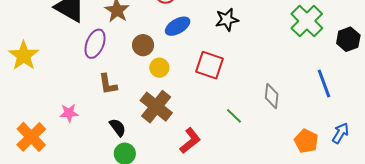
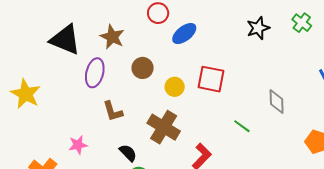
black star: (227, 20) -> (258, 28), moved
green cross: (307, 21) -> (302, 23), size x0.6
blue ellipse: (178, 26) -> (184, 34), moved
yellow circle: (159, 68) -> (175, 87), moved

